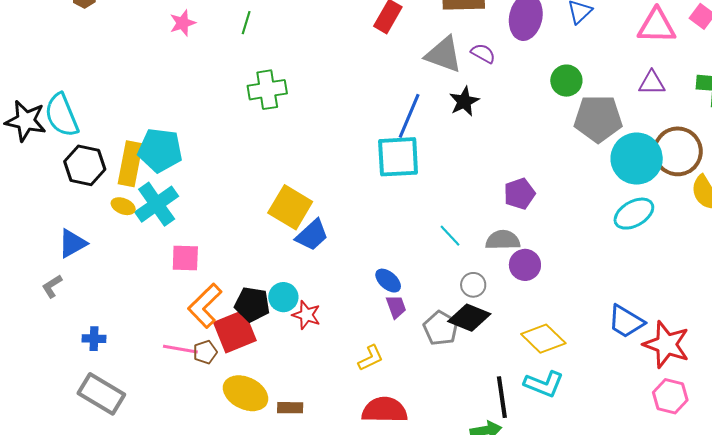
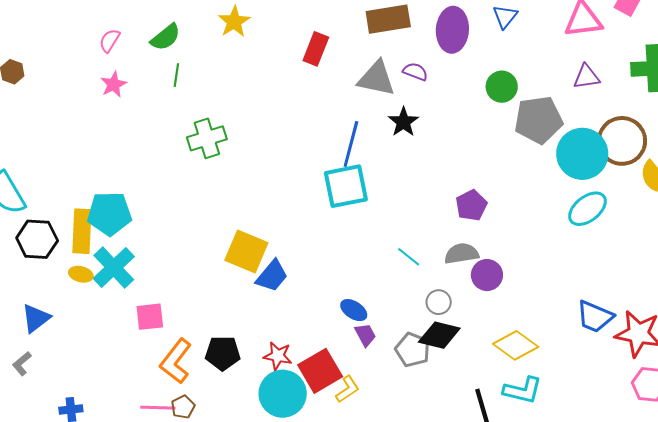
cyan circle: (283, 297) -> (283, 394), moved, size x1.6
red square: (235, 332) -> (320, 371), moved

